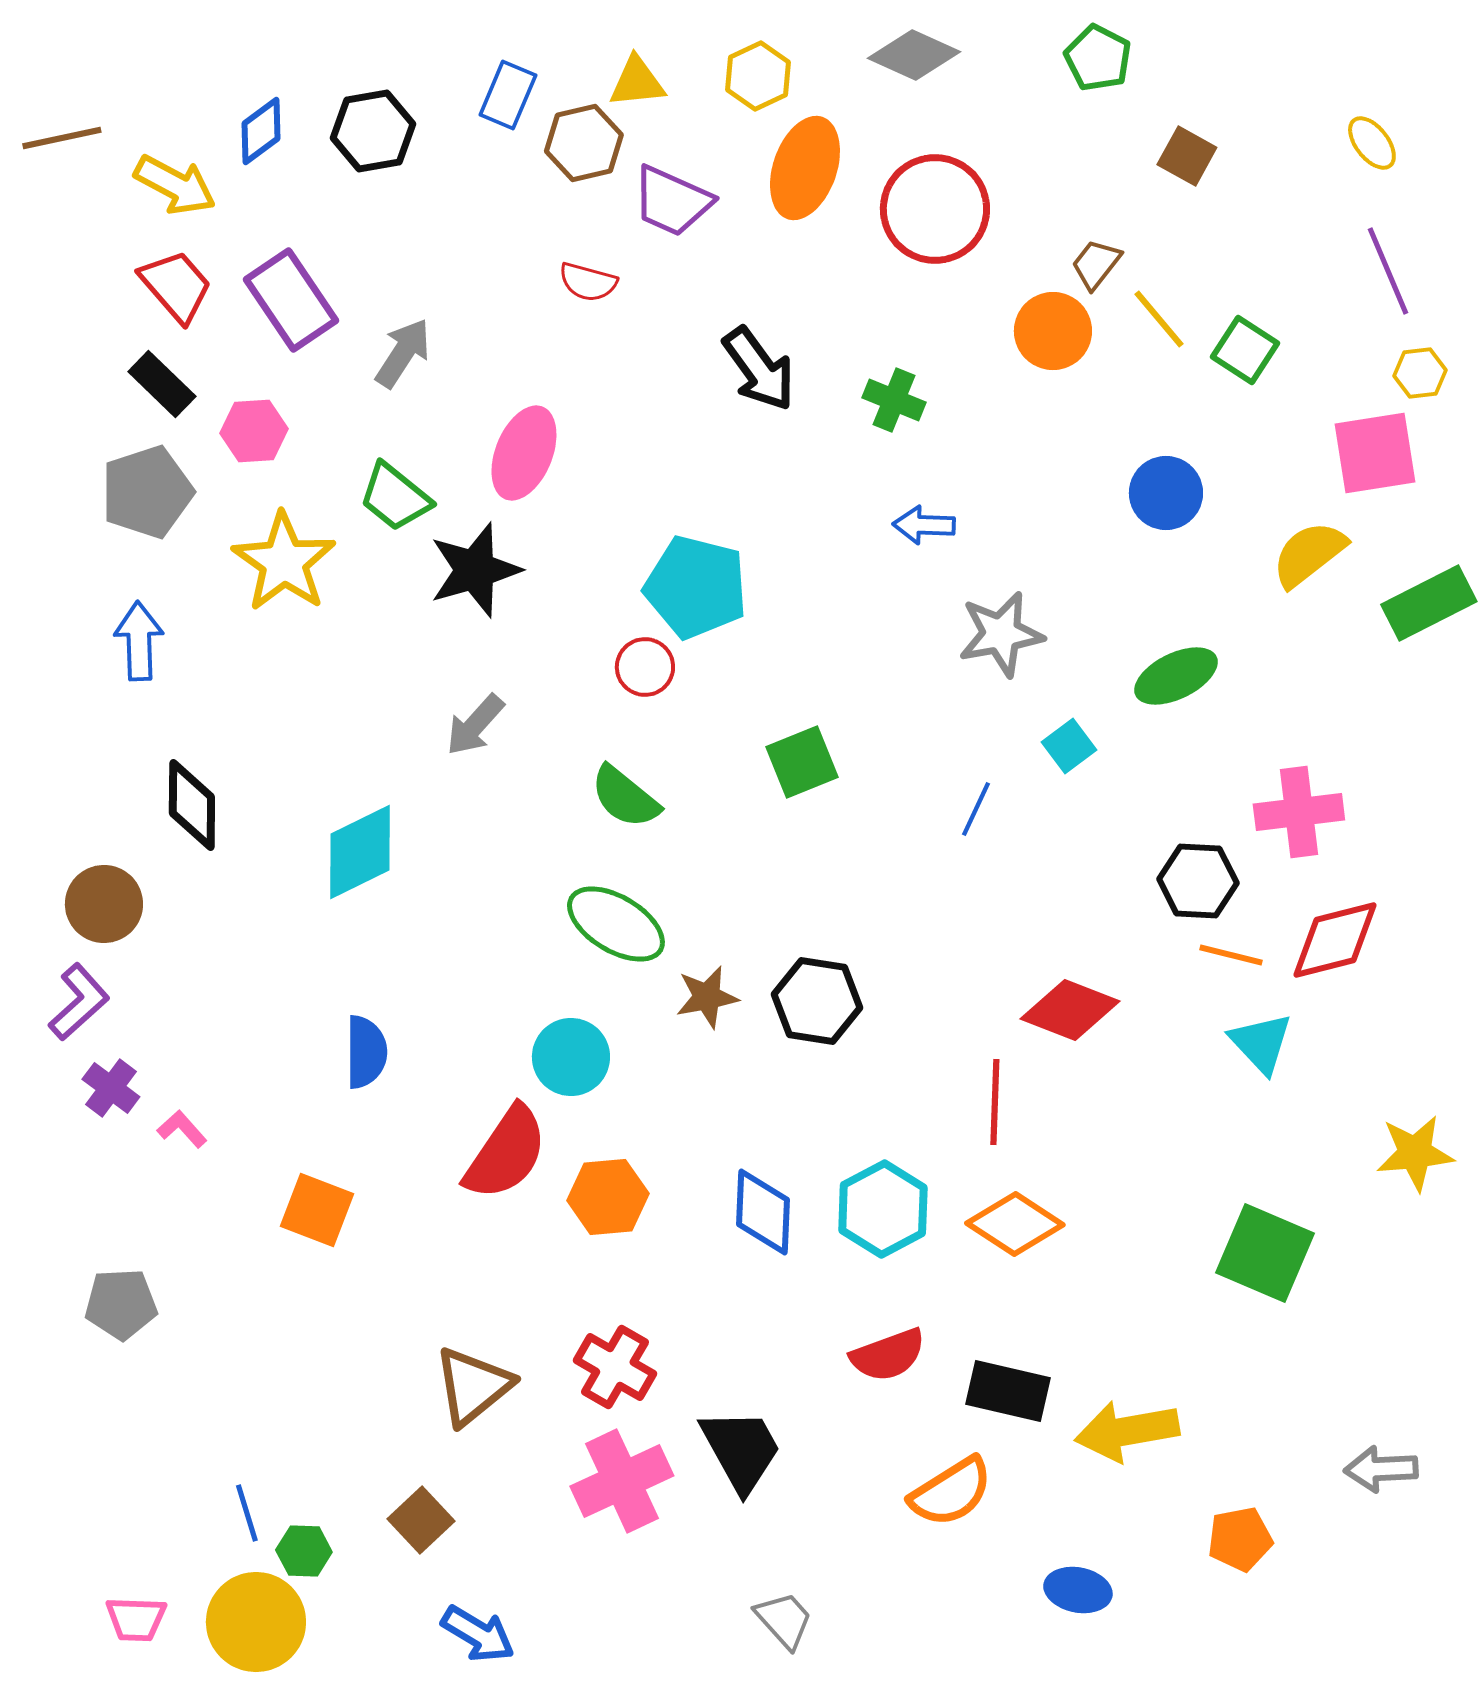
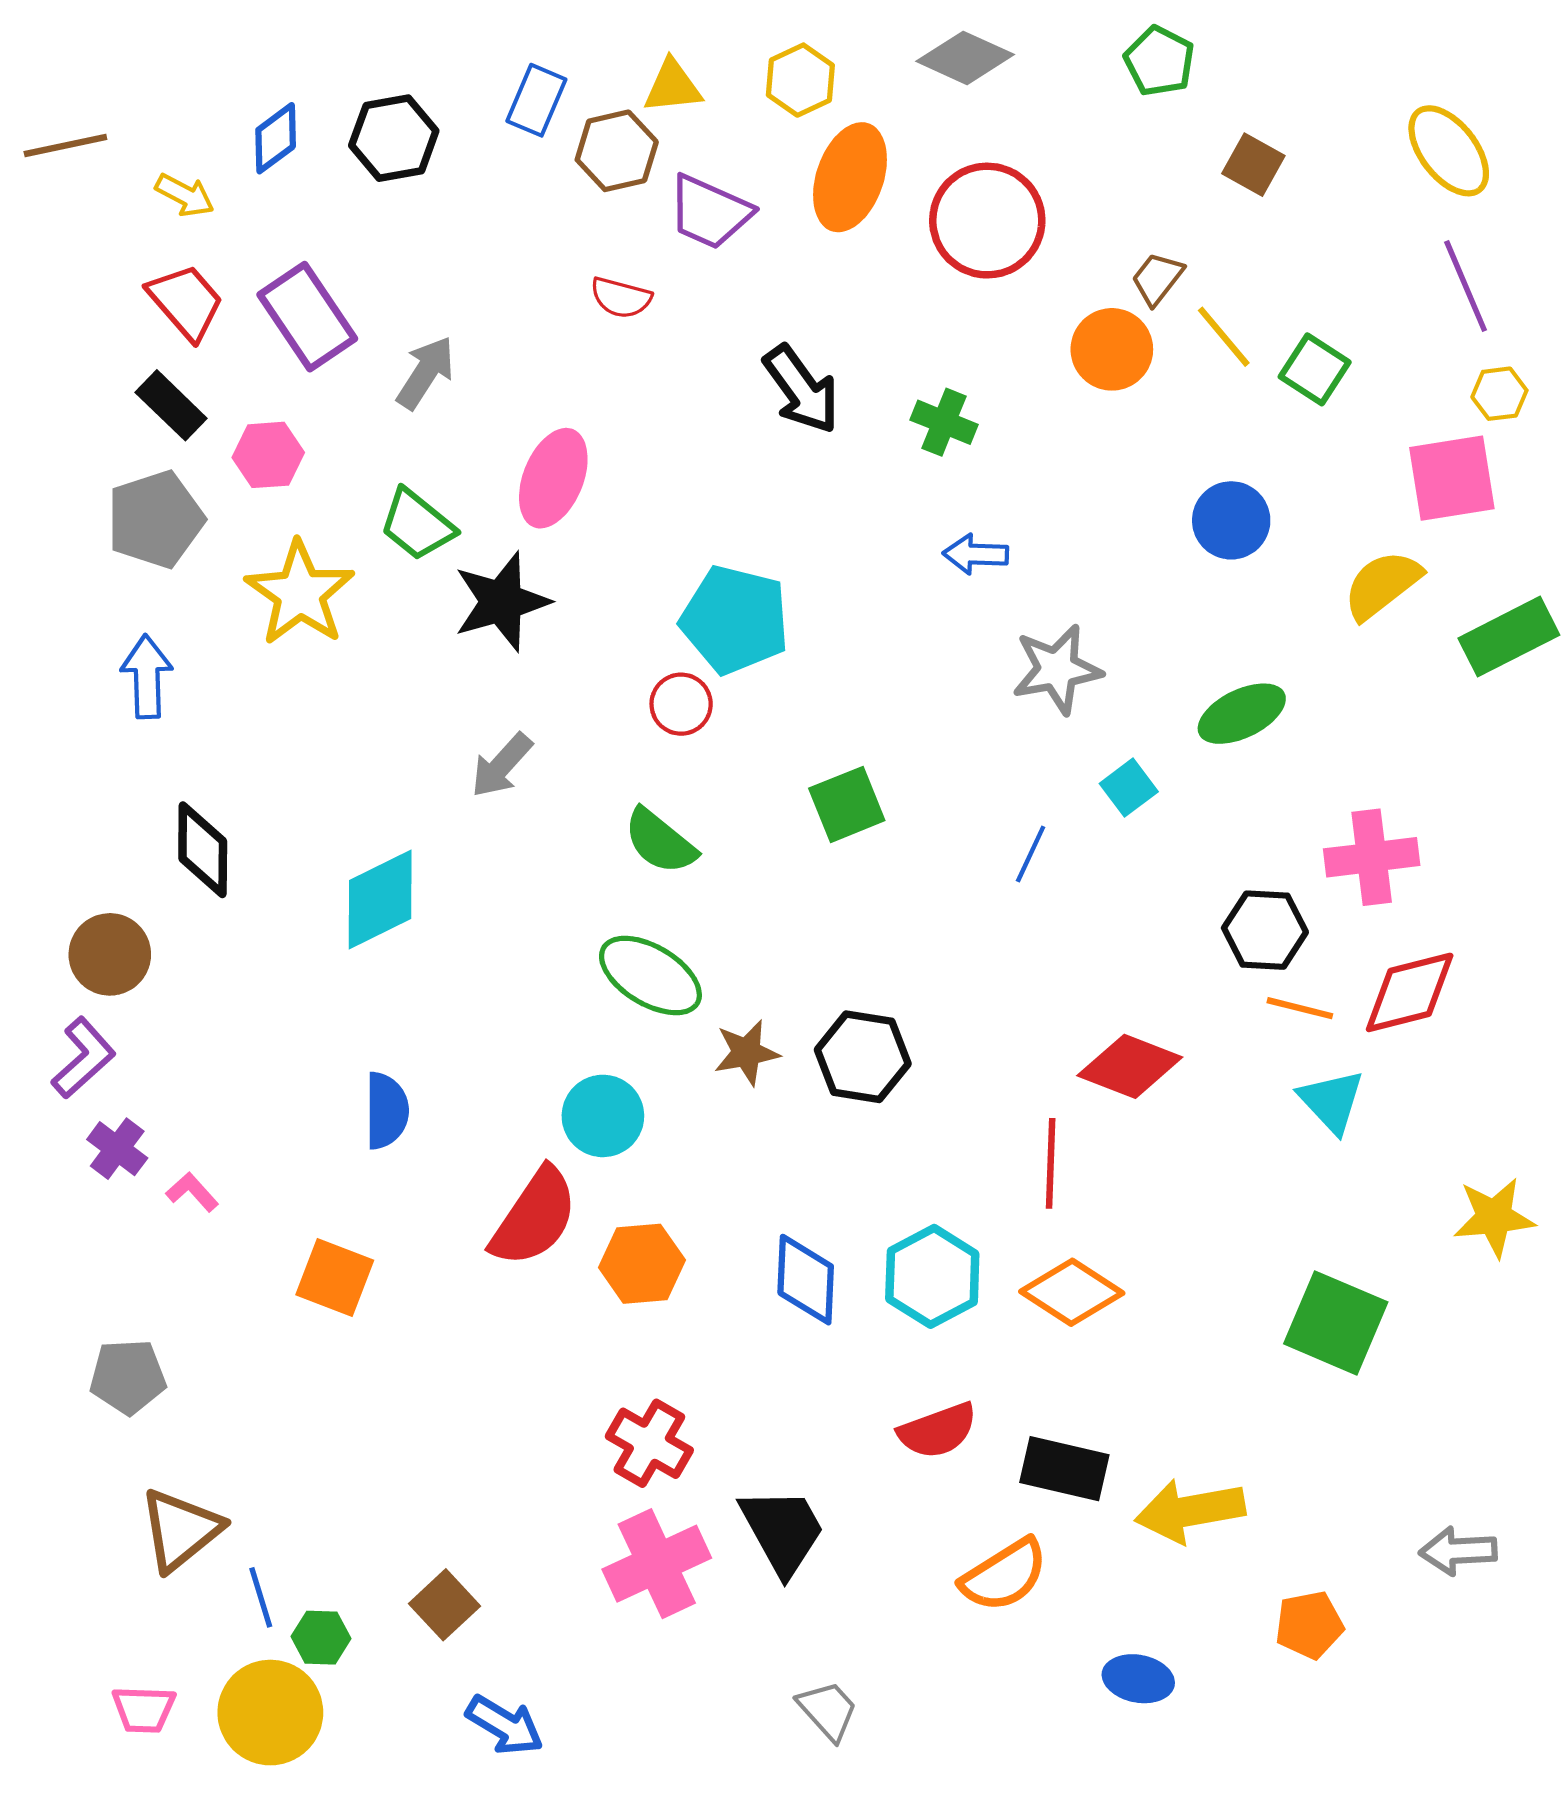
yellow ellipse: (1372, 143) -> (1449, 151), size x1.6
yellow arrow: (175, 185) -> (185, 195), size x0.7
brown triangle: (473, 1386) -> (181, 1530), moved

